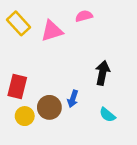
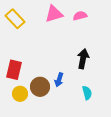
pink semicircle: (84, 16) -> (80, 16), moved
pink triangle: (52, 31) -> (54, 14), moved
cyan semicircle: (107, 115) -> (87, 93), turned -144

